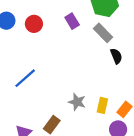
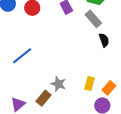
gray star: (77, 102) -> (58, 84), moved

